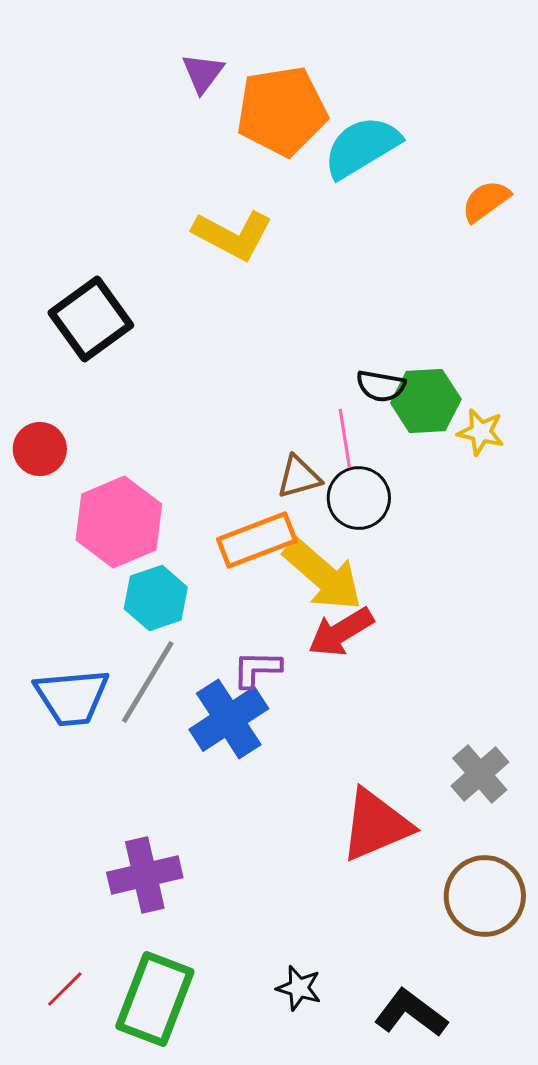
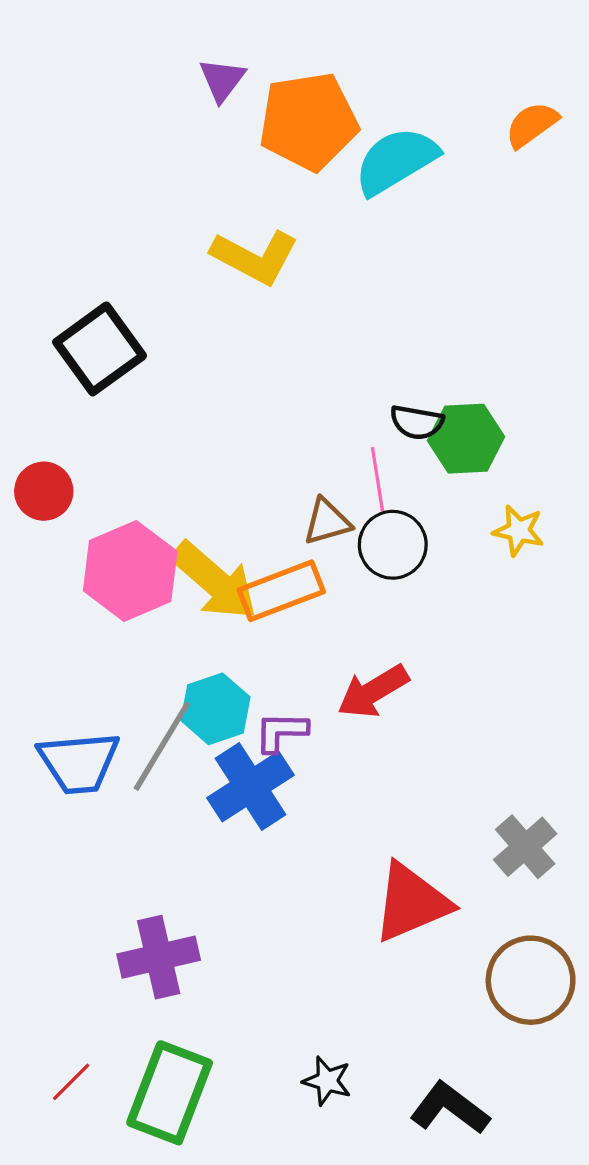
orange semicircle: (486, 201) -> (532, 125), moved
yellow star: (481, 432) -> (519, 531), moved
yellow arrow: (323, 575) -> (214, 581), moved
cyan hexagon: (156, 598) -> (216, 709), moved

